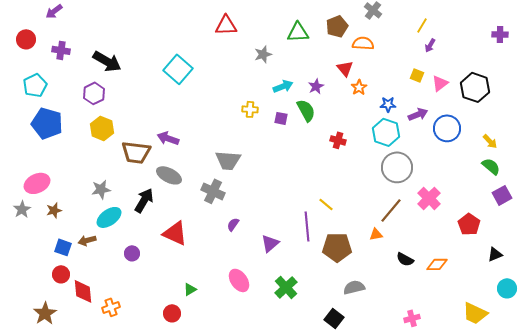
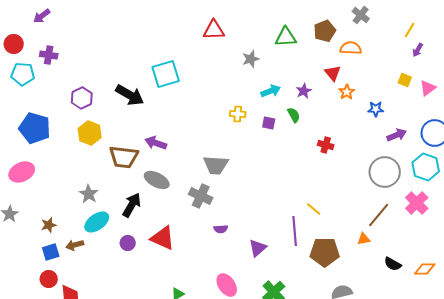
black arrow: (107, 61) -> (130, 95), moved
cyan square: (178, 69) -> (166, 74), turned 32
cyan pentagon: (35, 85) -> (23, 74), moved, turned 30
green semicircle: (306, 110) -> (294, 115), size x0.7
purple arrow: (418, 114) -> (397, 135), moved
cyan hexagon: (386, 132) -> (426, 167), moved
pink ellipse: (37, 183) -> (22, 172), moved
gray star: (101, 189) -> (89, 194), turned -30
brown star: (54, 210) -> (49, 225), moved
purple semicircle: (233, 224) -> (221, 229), turned -128
blue square: (63, 247) -> (51, 252), turned -36
purple circle: (132, 253) -> (128, 243), moved

